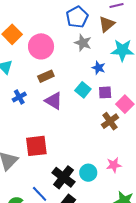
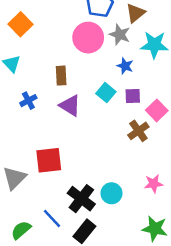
gray star: (83, 43) -> (120, 35), moved
pink circle: (41, 46) -> (88, 38), moved
brown rectangle: (46, 76) -> (61, 76), turned -70
pink star: (114, 165) -> (154, 184), moved

